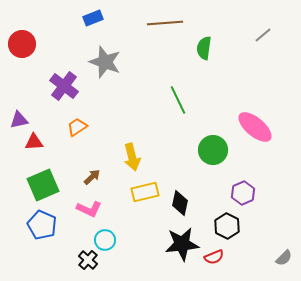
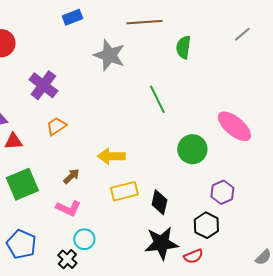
gray star: (105, 62) -> (109, 55), moved
yellow arrow: (132, 157) -> (111, 156), turned 104
blue pentagon: (42, 225) -> (21, 244), moved

